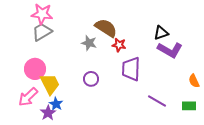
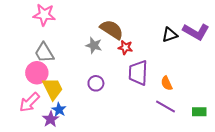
gray trapezoid: (42, 32) -> (44, 53), moved, turned -90
purple L-shape: (170, 50) -> (196, 32), moved
orange semicircle: (194, 81) -> (167, 83), moved

